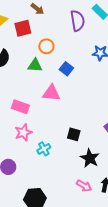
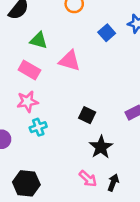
green triangle: (35, 65) -> (39, 40), moved
blue square: (66, 69) -> (107, 33), moved
cyan cross: (44, 149) -> (38, 127), moved

